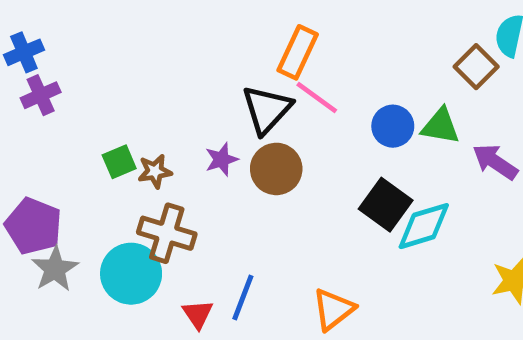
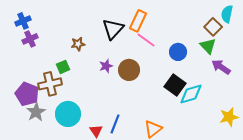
black triangle: (267, 109) -> (113, 29), moved
green triangle: (440, 126) -> (208, 46), moved, turned 36
brown star: (155, 171) -> (78, 44), moved
brown cross: (167, 233) -> (50, 84), moved, turned -30

